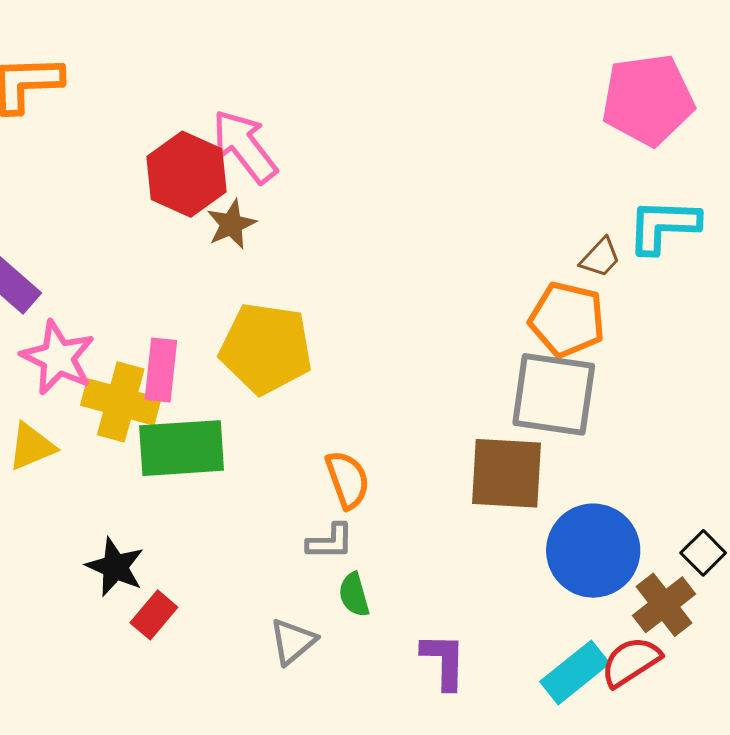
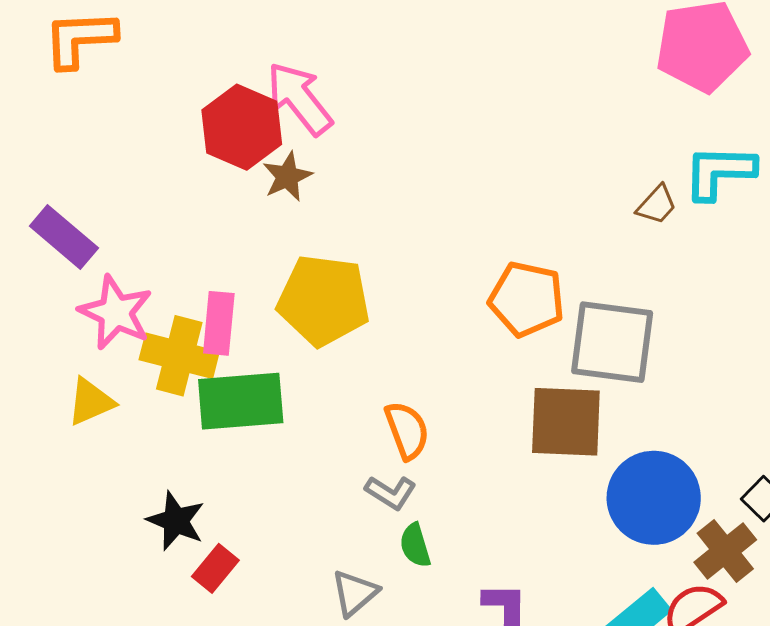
orange pentagon: (567, 319) -> (527, 299), moved
gray L-shape: (330, 542) -> (391, 493), turned 33

